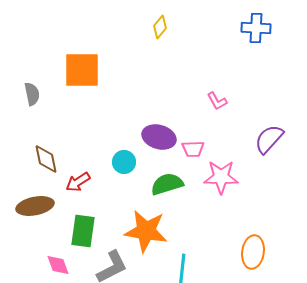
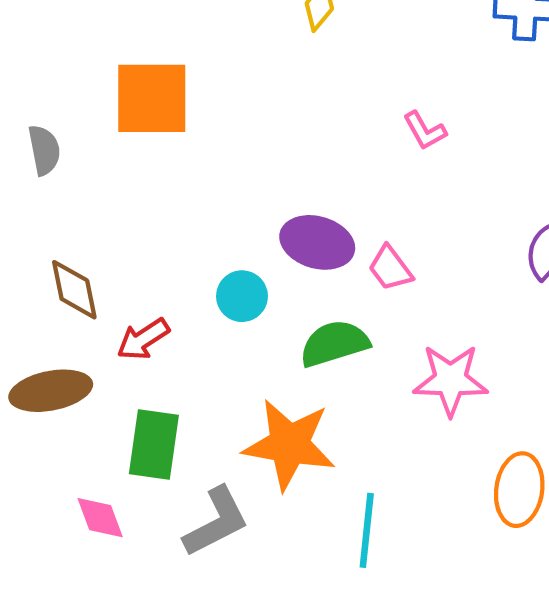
pink L-shape: (217, 101) -> (425, 131), moved
pink trapezoid: (193, 149) -> (390, 268), turned 55
pink star: (221, 177) -> (450, 380), moved

